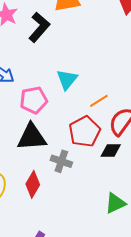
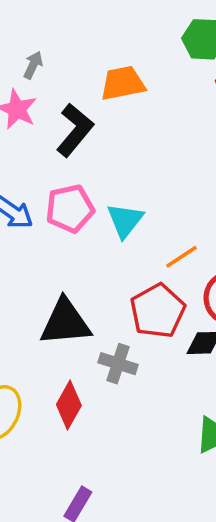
pink pentagon: (34, 100) -> (70, 209), moved

